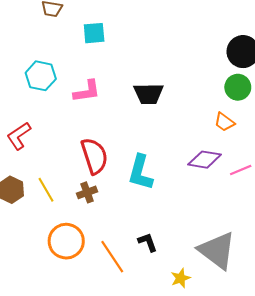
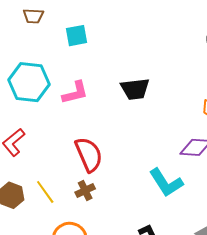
cyan hexagon: (41, 76) -> (29, 82), size x1.4
cyan L-shape: (140, 172) -> (166, 183), moved, turned -42

